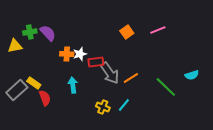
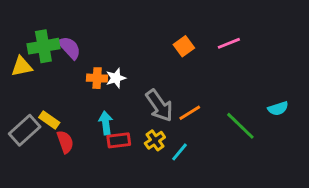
green cross: (30, 32) -> (43, 46), size x1.5
red rectangle: (96, 62) -> (119, 140), moved
yellow cross: (103, 107) -> (155, 140), moved, turned 32

